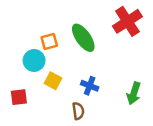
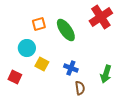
orange square: (49, 42) -> (39, 24), moved
red square: (19, 97) -> (15, 77), turned 32
brown semicircle: (78, 111) -> (80, 88), moved

